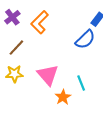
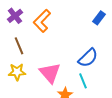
blue semicircle: (85, 39) -> (88, 58), moved
brown line: (16, 48) -> (19, 46), turned -66

